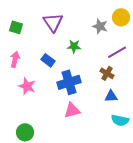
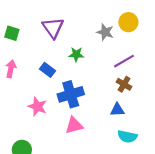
brown cross: (107, 73) -> (124, 84), moved
pink star: (27, 86) -> (37, 107), moved

